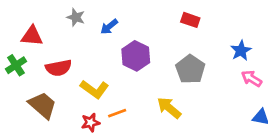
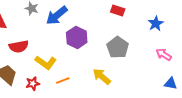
blue arrow: (109, 27) -> (57, 15), size x1.6
blue star: (241, 51) -> (156, 23), moved
red star: (91, 122) -> (33, 83), moved

